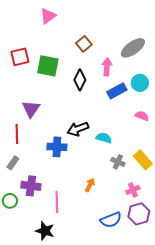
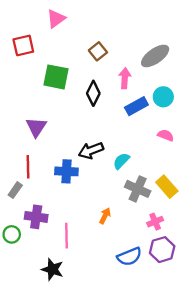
red square: (20, 57) -> (23, 45), moved
red line: (17, 134) -> (28, 167), moved
cyan semicircle: (104, 138) -> (121, 161), turned -63
gray cross: (118, 162) -> (138, 189), size x1.5

